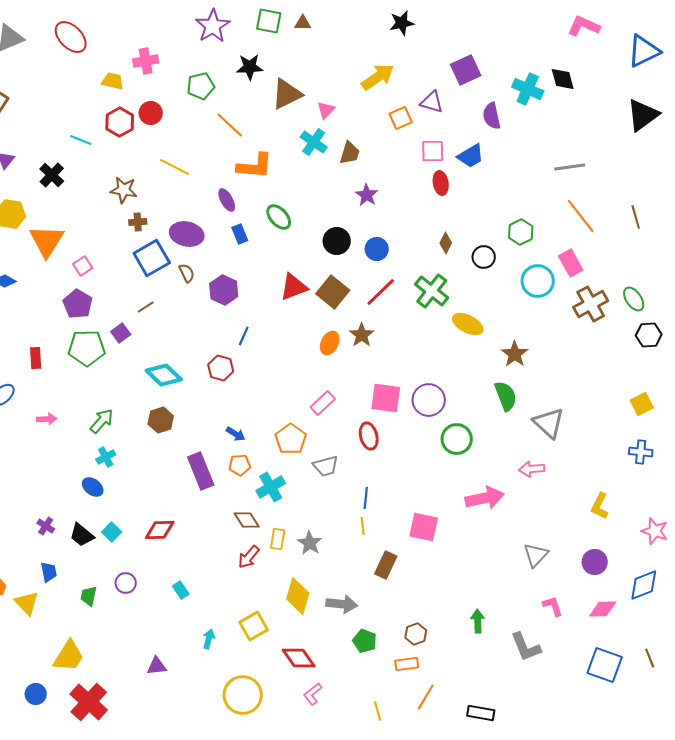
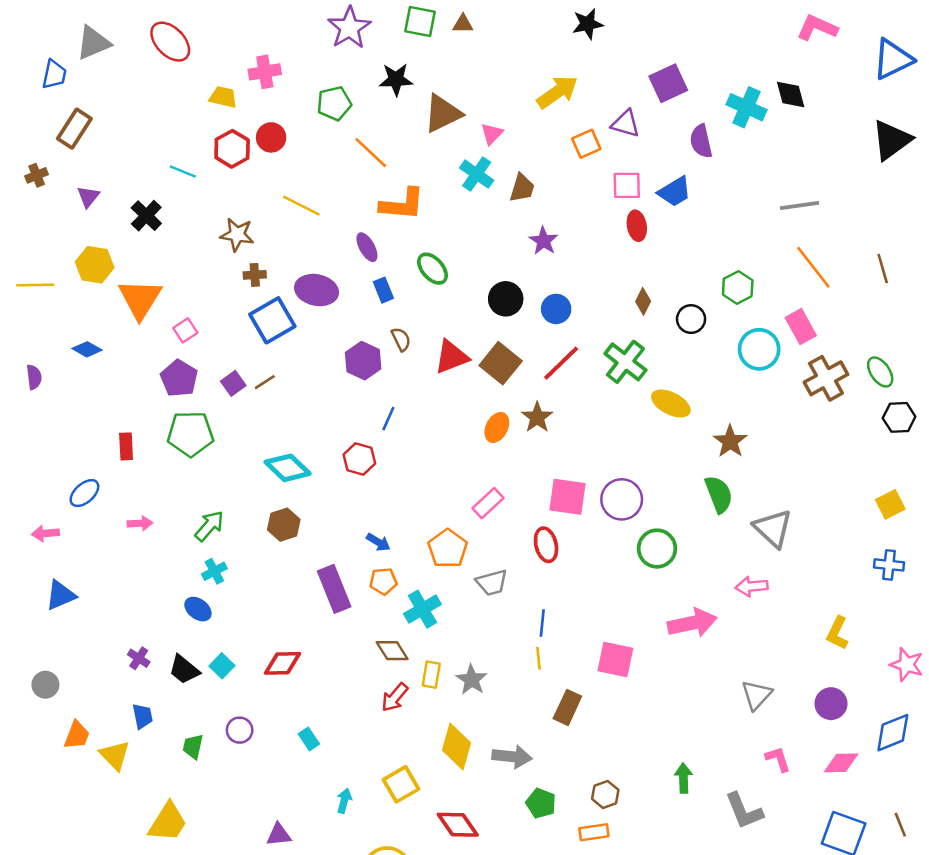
brown semicircle: (187, 273) -> (401, 339), moved
purple square: (121, 333) -> (233, 383), moved

